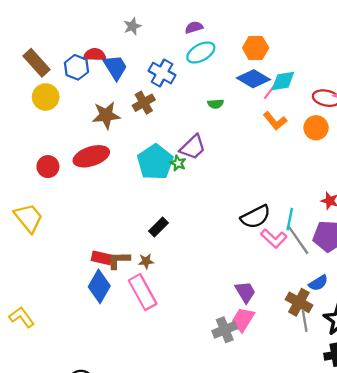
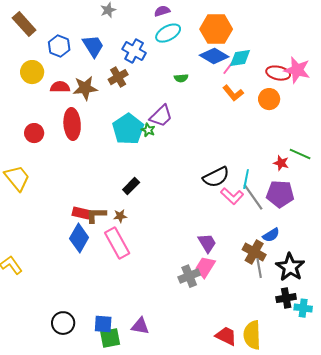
orange hexagon: (256, 48) -> (216, 29), size x1.4
red semicircle: (95, 55) -> (60, 87), moved
brown rectangle: (37, 63) -> (24, 24), moved
red ellipse: (91, 156) -> (72, 124), turned -76

